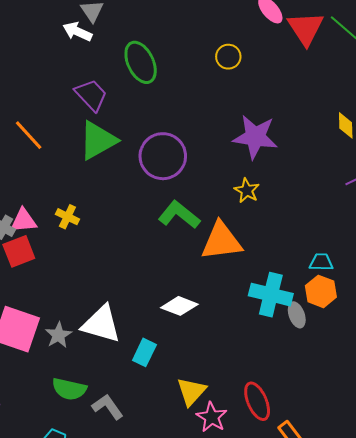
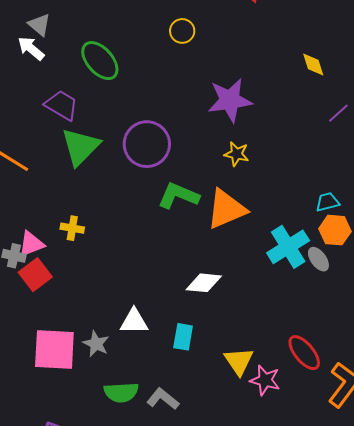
white arrow: (77, 32) -> (31, 48), turned 32
cyan cross: (271, 295) -> (288, 247), turned -30
white triangle: (101, 324) -> (134, 321), size x0.7

